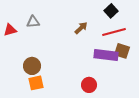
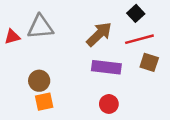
gray triangle: (33, 22) -> (40, 27), size x1.6
brown arrow: (81, 28) -> (99, 34), size x1.6
purple rectangle: (106, 55) -> (106, 67), moved

